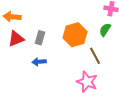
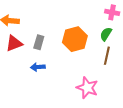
brown line: (95, 56) -> (107, 56), moved, turned 42

